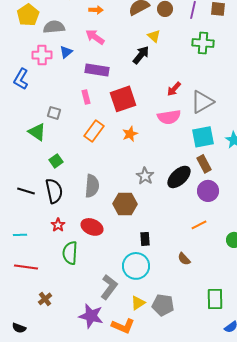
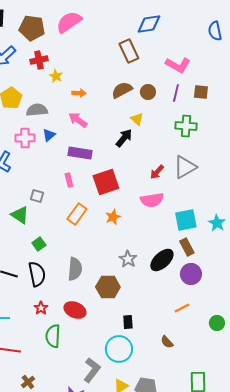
gray triangle: (202, 102) -> (185, 167), moved

